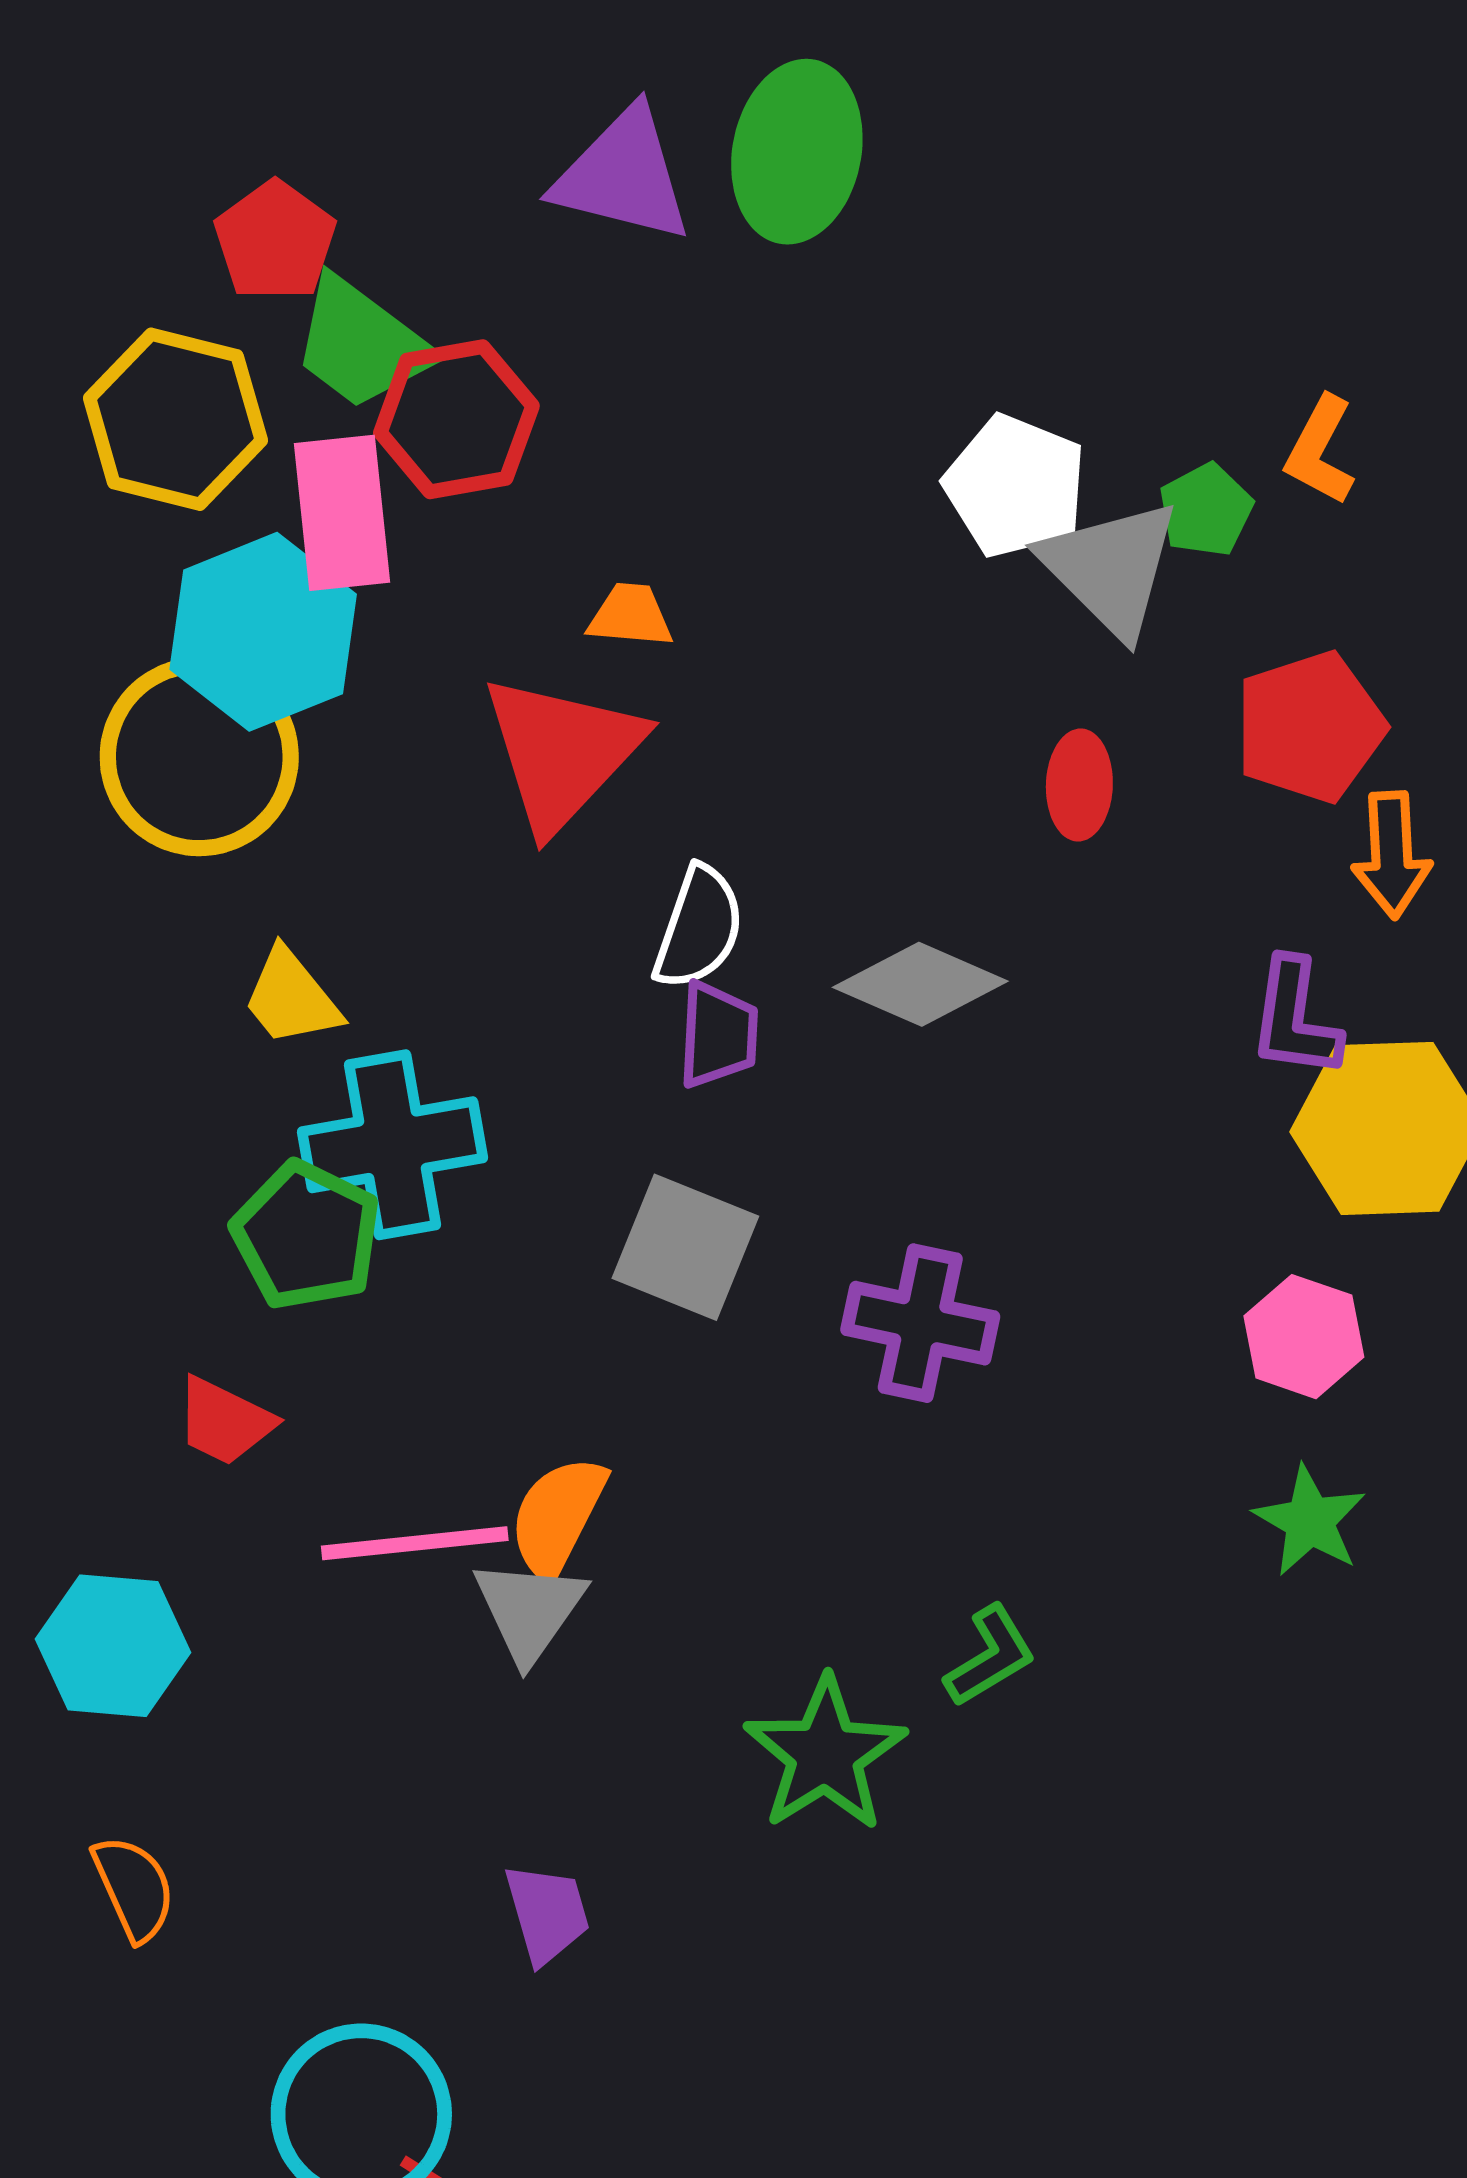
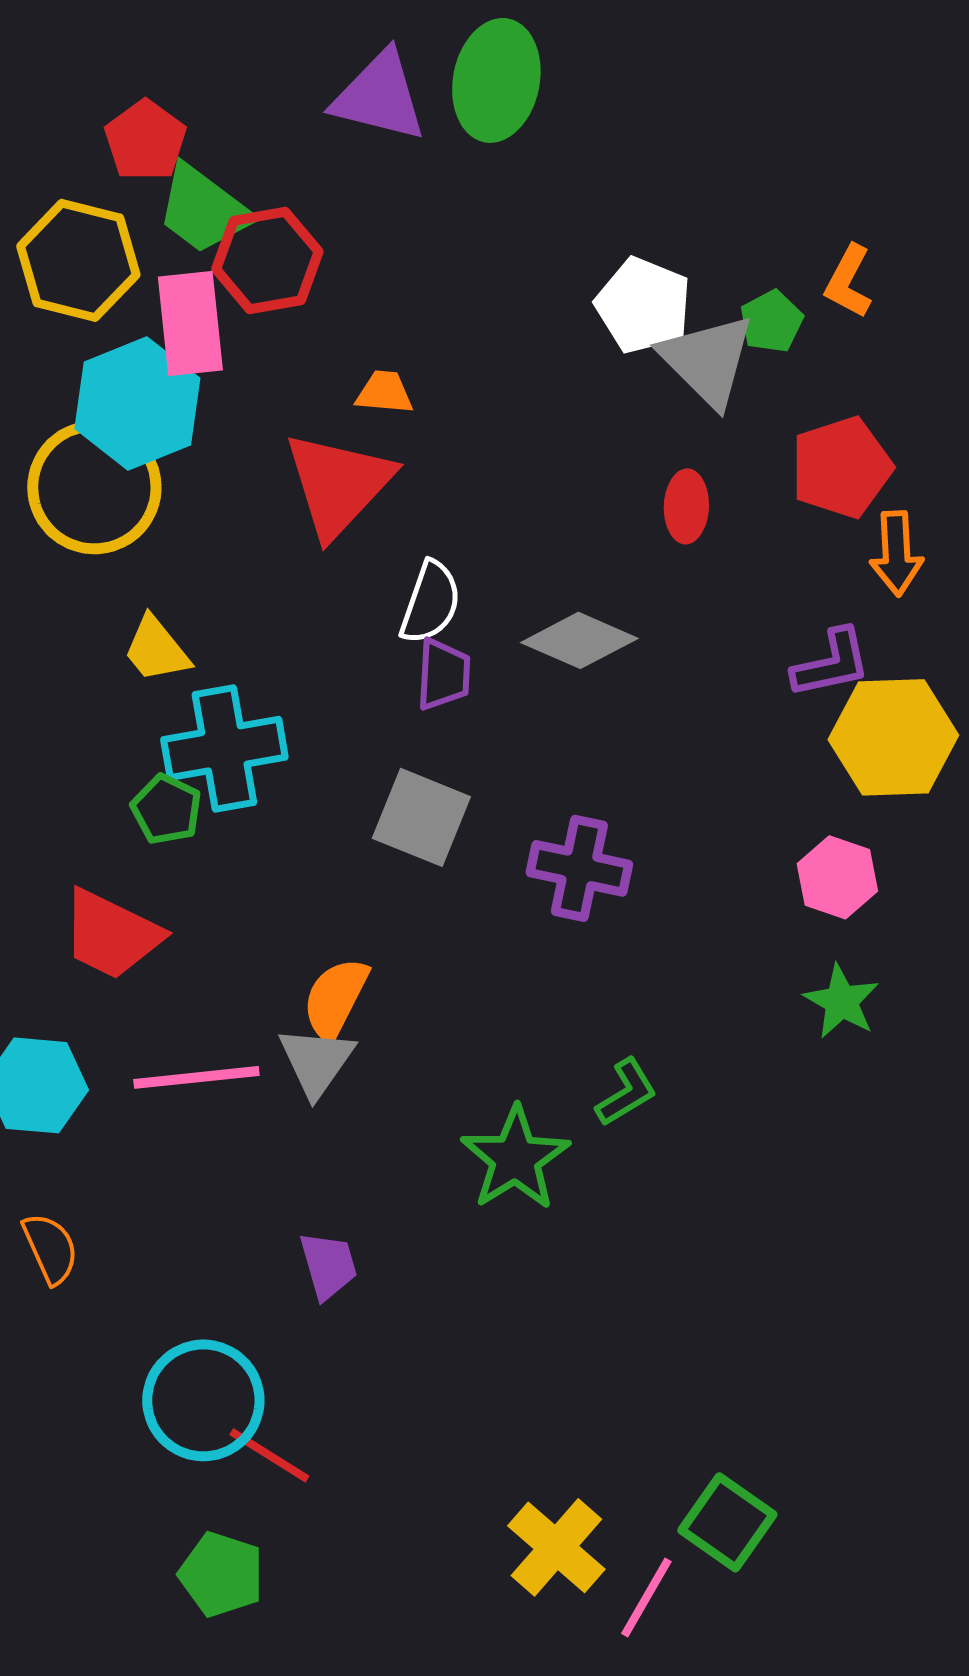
purple L-shape: (1295, 1018) -> (831, 663), turned -110
green pentagon: (306, 1235) -> (166, 809), size x0.7
red trapezoid: (224, 1421) -> (111, 934), size x1.5
pink line: (415, 1543) -> (196, 1077), moved

